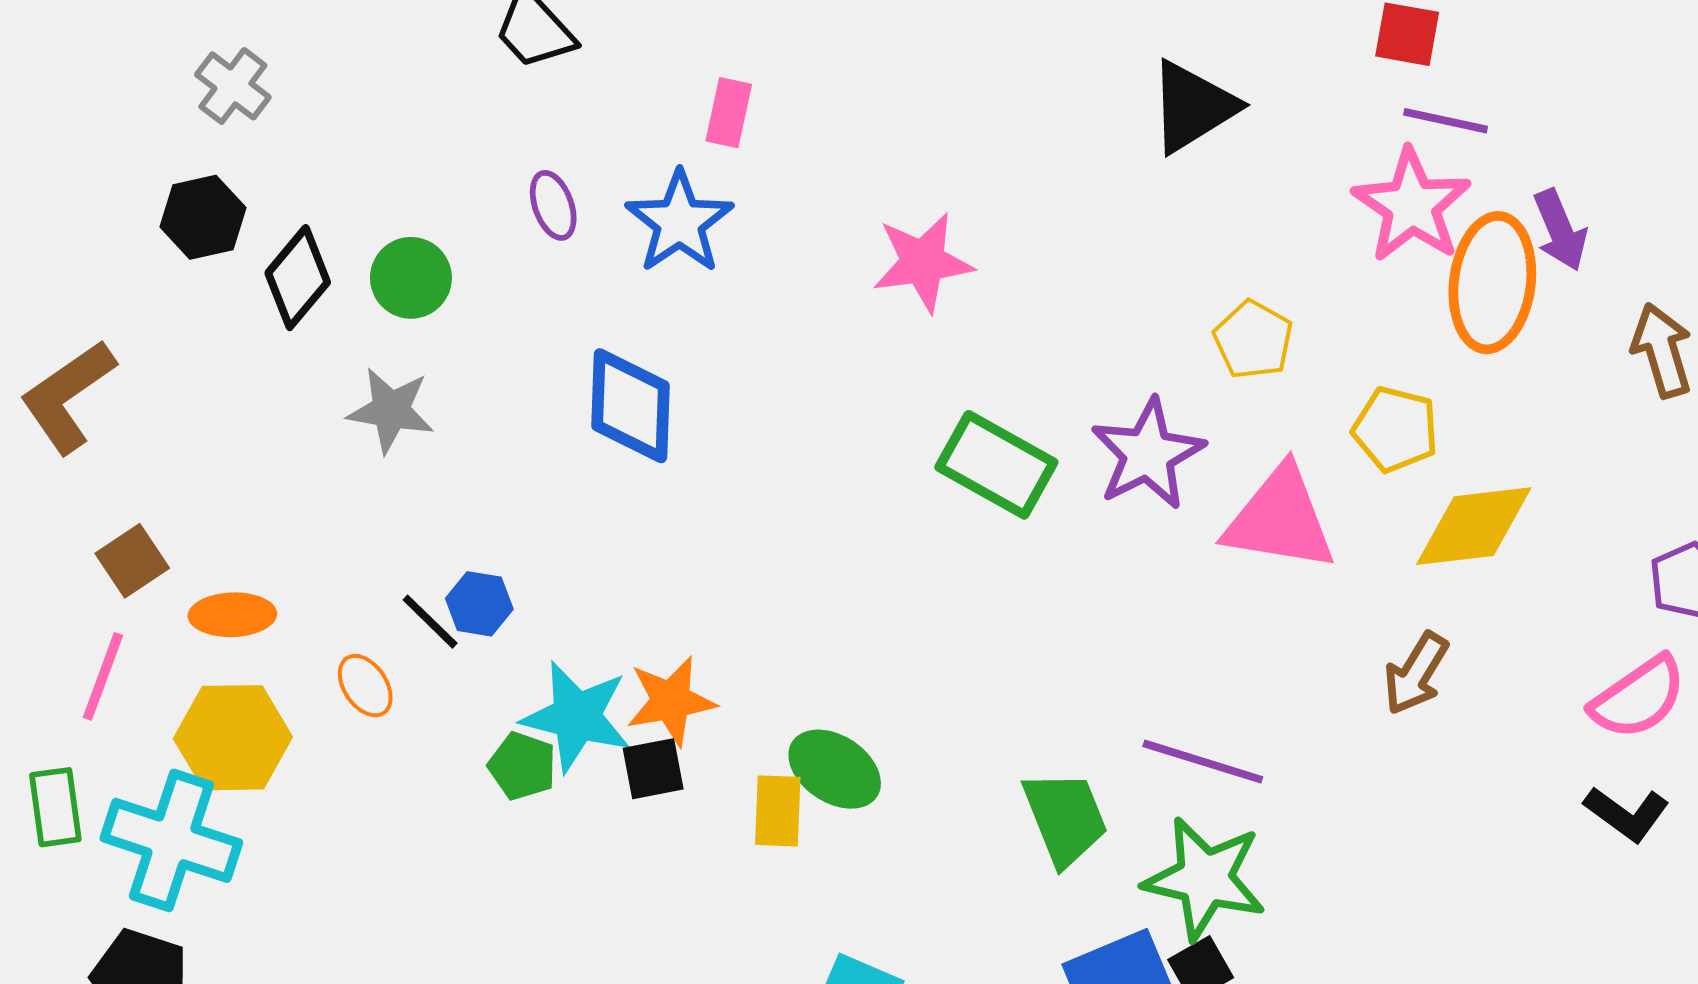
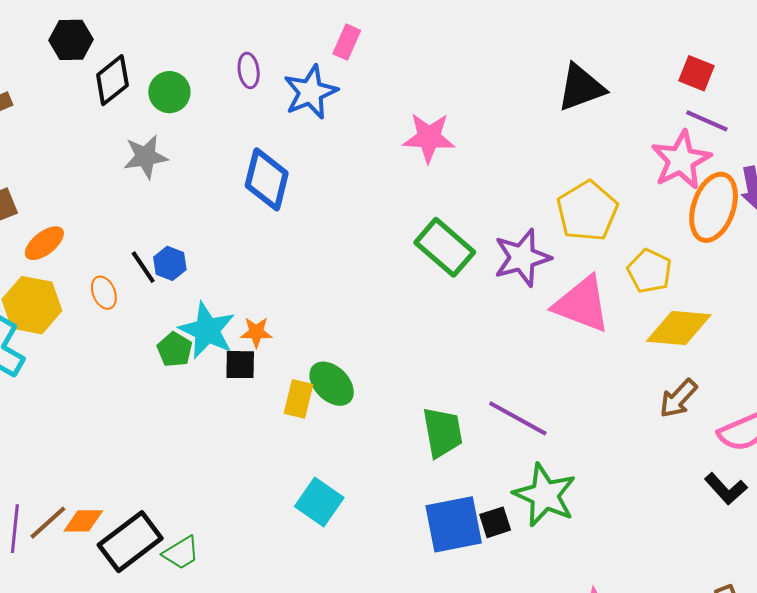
yellow pentagon: (1253, 340) -> (587, 211), size x1.5
gray star: (391, 410) -> (146, 157), turned -30
orange ellipse: (232, 615) -> (44, 243), turned -48
brown arrow: (1416, 673) -> (678, 398), moved
orange star: (671, 701) -> (256, 332), size x0.7
green star: (1205, 878) -> (545, 495), moved

